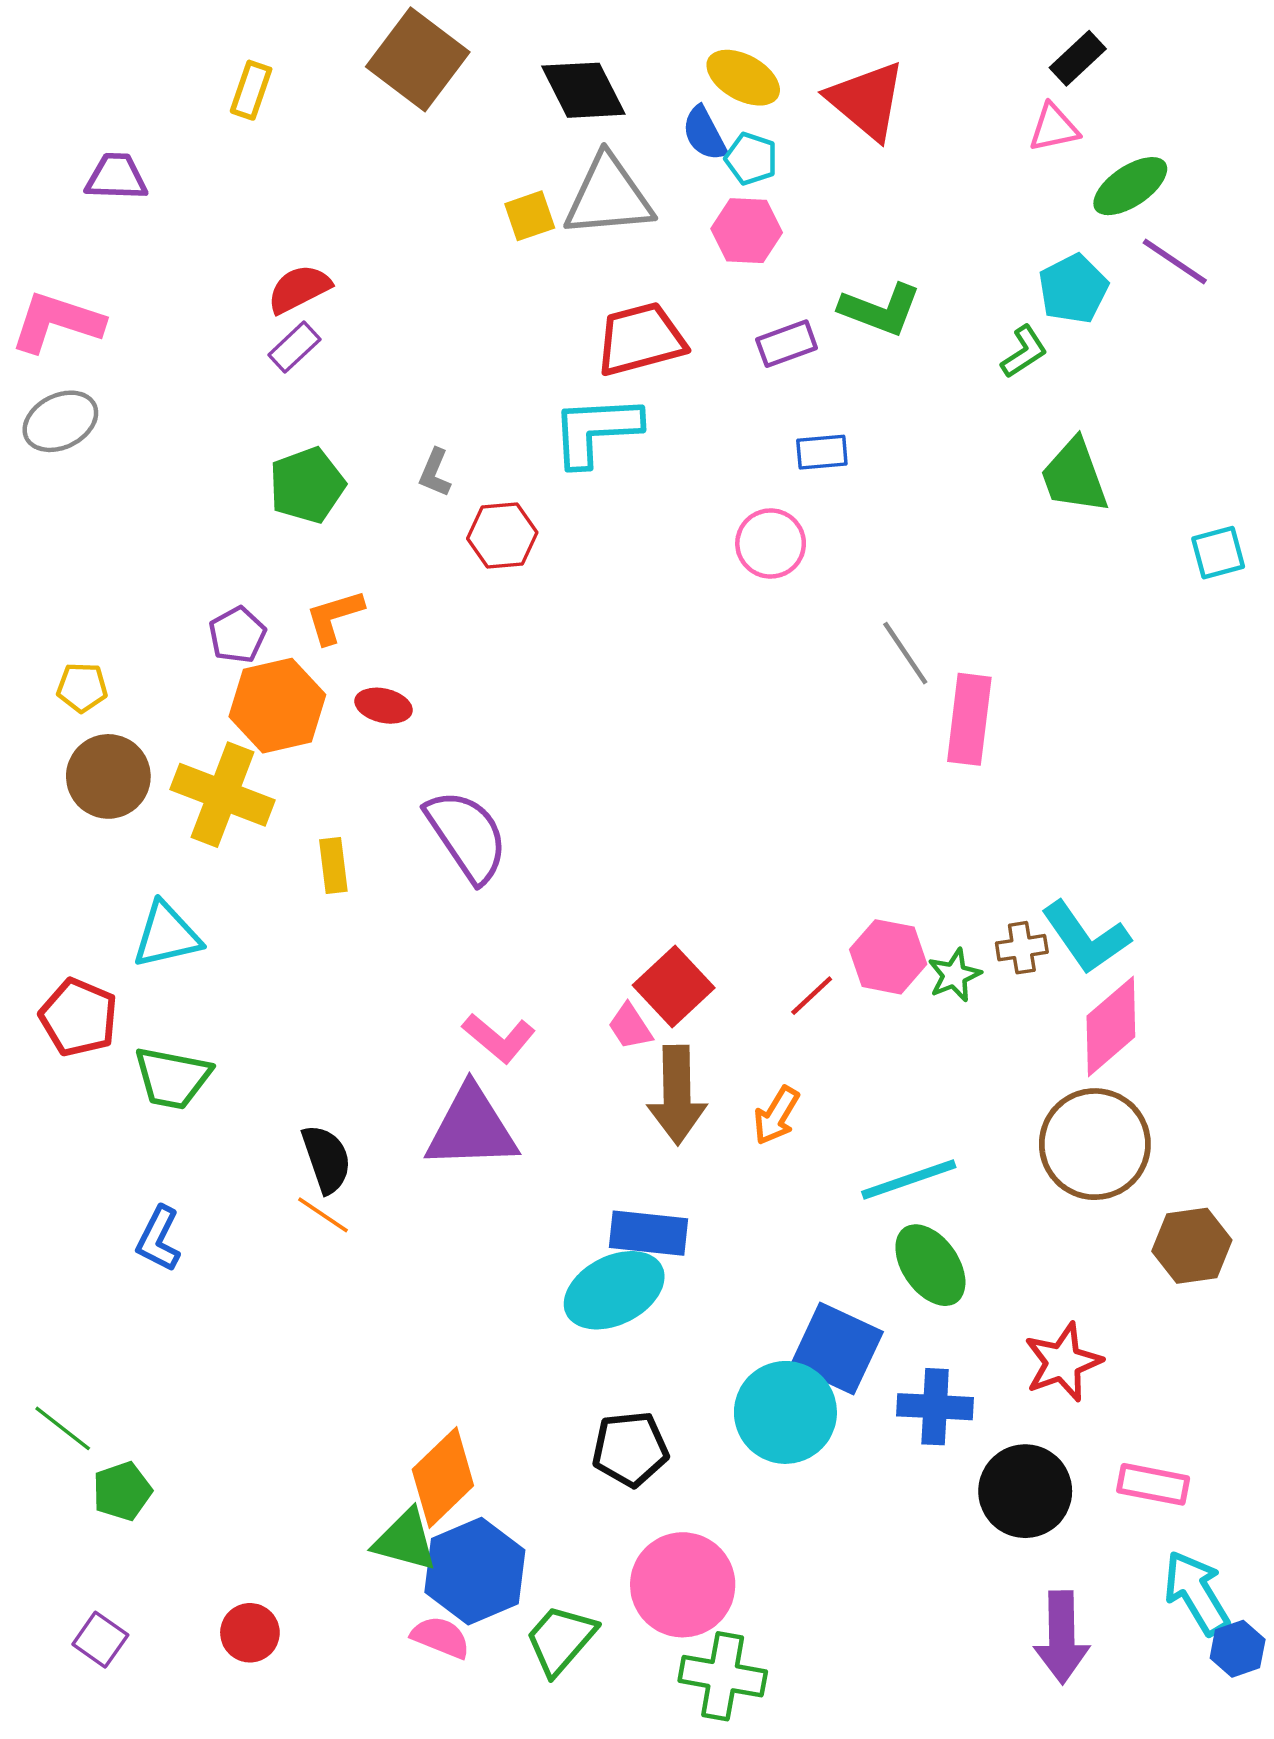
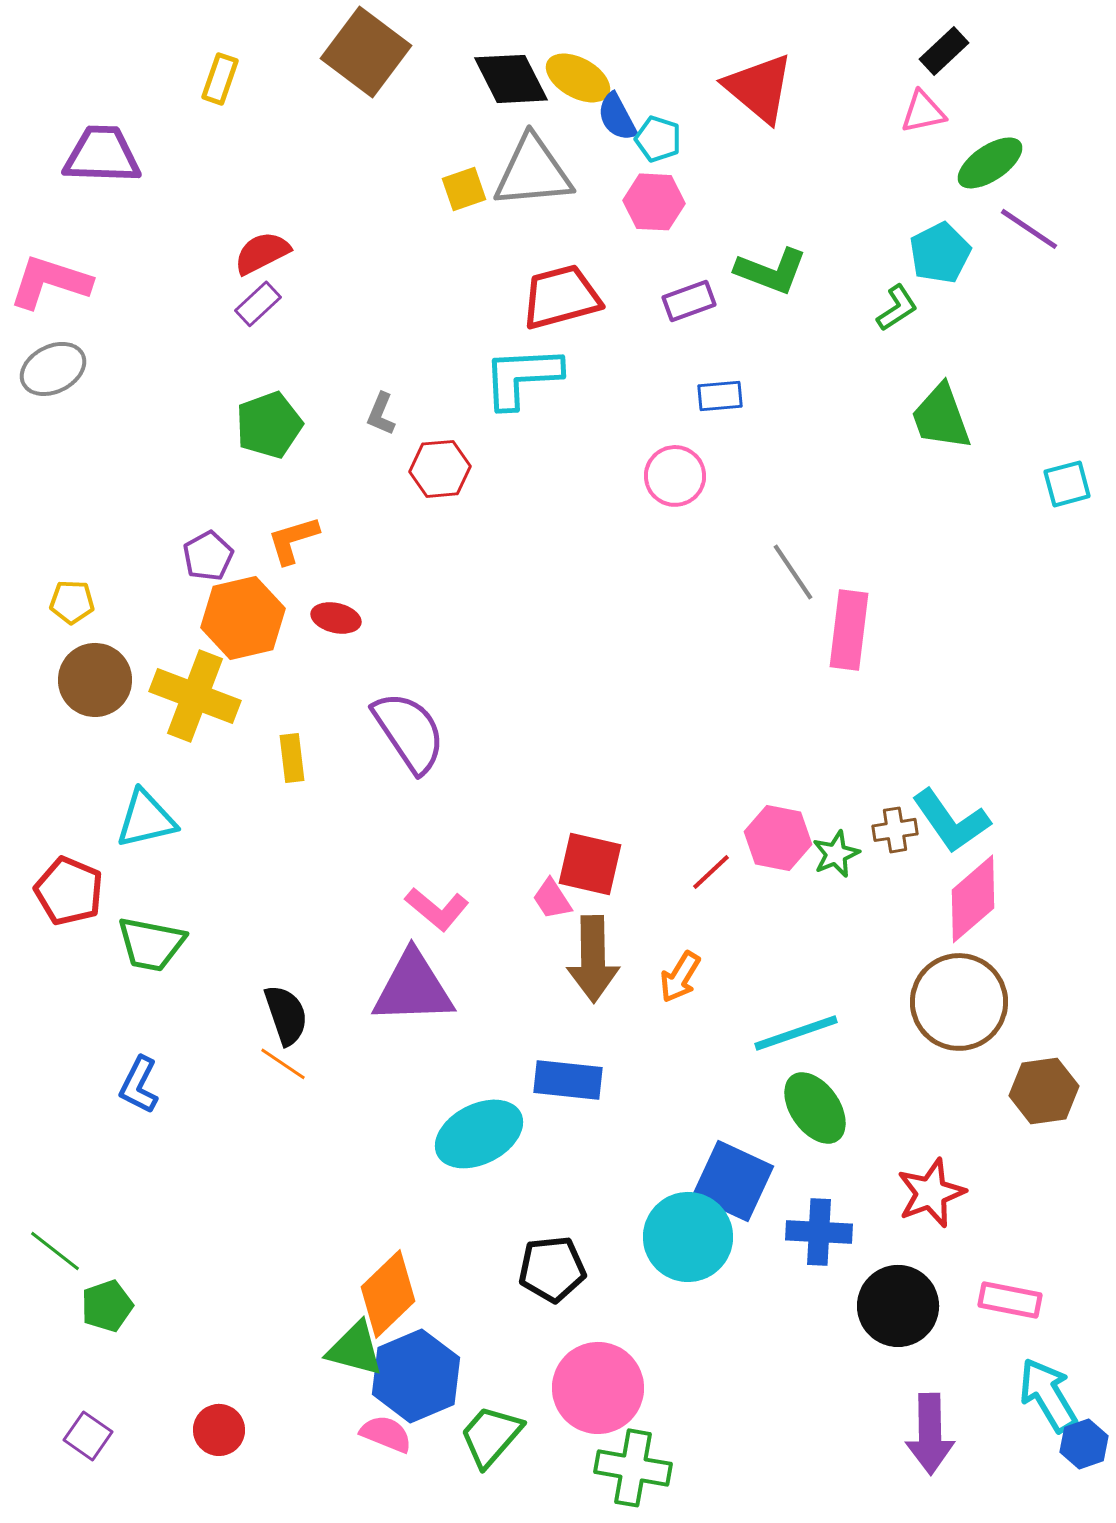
yellow ellipse: (743, 78) -> (578, 78), moved
purple trapezoid: (116, 177) -> (102, 155), size x1.4
red square: (674, 987) -> (590, 864), turned -34
cyan ellipse: (614, 1290) -> (479, 1134), moved

